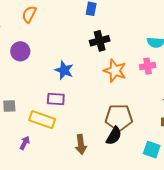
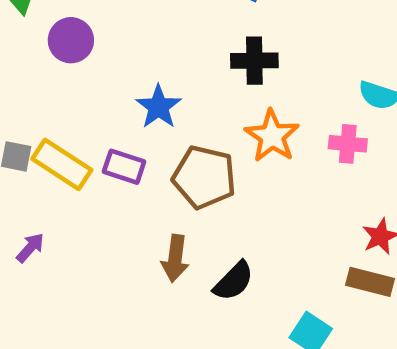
brown pentagon: (119, 118) -> (204, 177), moved
yellow rectangle: (42, 120) -> (62, 164), moved
brown arrow: (81, 144) -> (175, 258), moved

